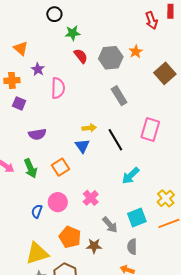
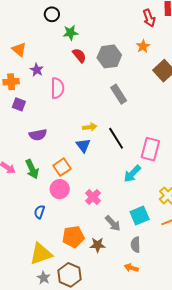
orange star: (136, 52) -> (143, 46), moved
pink rectangle: (150, 129) -> (150, 149), moved
pink circle: (58, 202) -> (60, 189), moved
orange pentagon: (70, 237) -> (73, 237), turned -30

